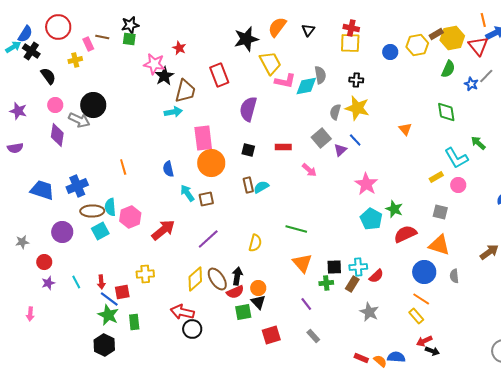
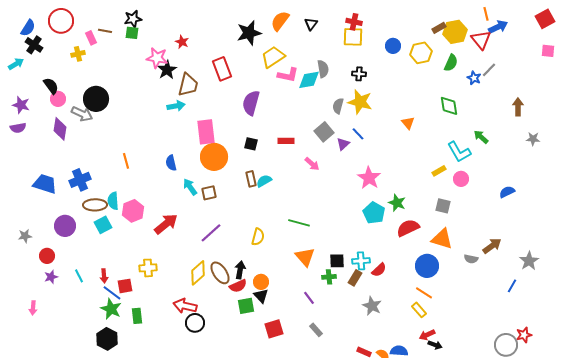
yellow hexagon: (417, 45) -> (421, 53), moved
cyan arrow: (13, 47) -> (16, 64), moved
yellow trapezoid: (270, 63) -> (273, 57), turned -95
black semicircle: (48, 76) -> (51, 86), moved
purple semicircle: (15, 148) -> (18, 128), moved
gray semicircle: (454, 276) -> (471, 259), moved, turned -72

